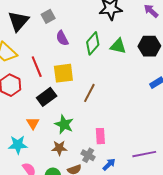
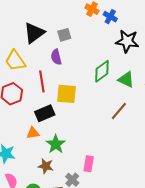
purple semicircle: (62, 38) -> (56, 57), moved
brown line: (89, 93) -> (119, 111), moved
orange triangle: (33, 123) -> (33, 133), moved, turned 40

